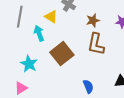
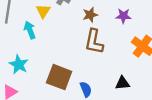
yellow triangle: (51, 17) -> (43, 11), turned 32
brown square: (62, 54) -> (59, 77), moved, turned -30

